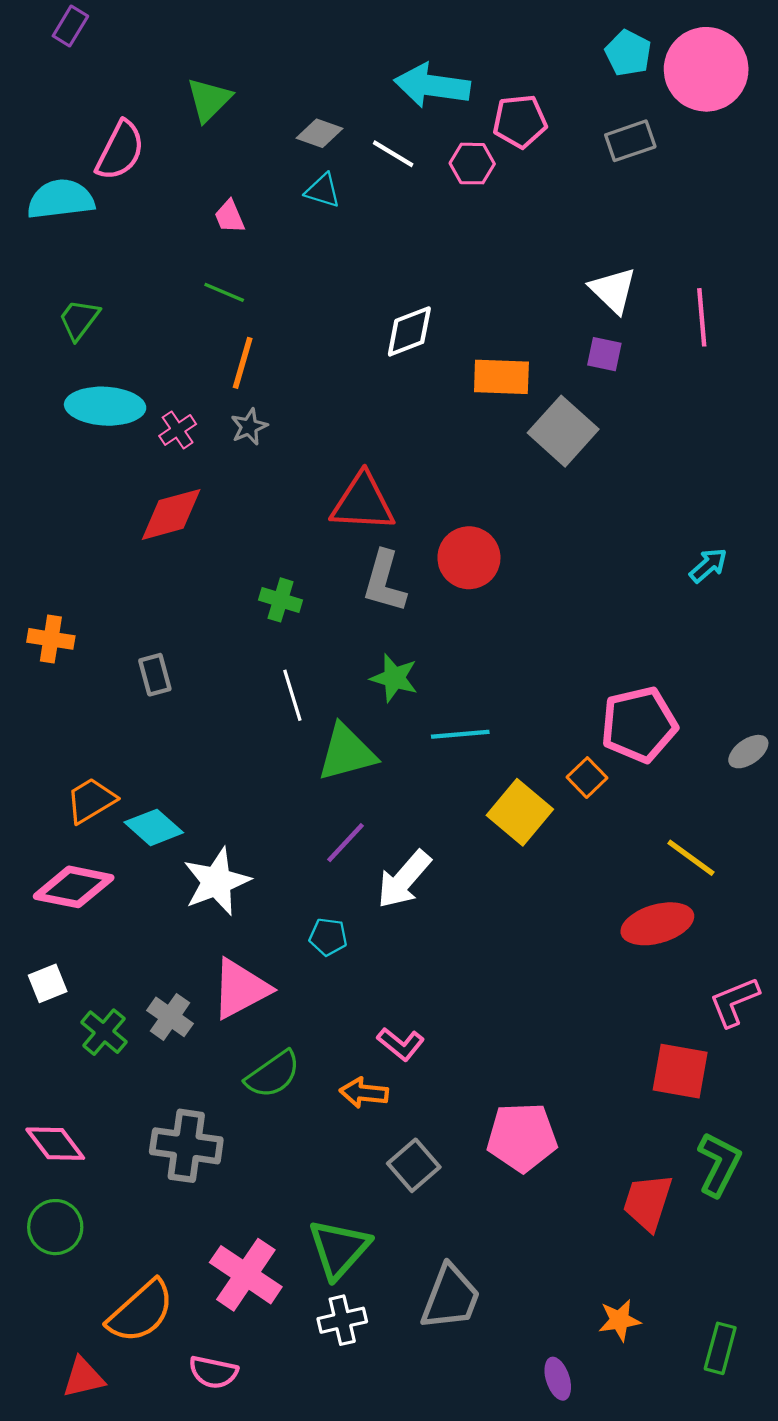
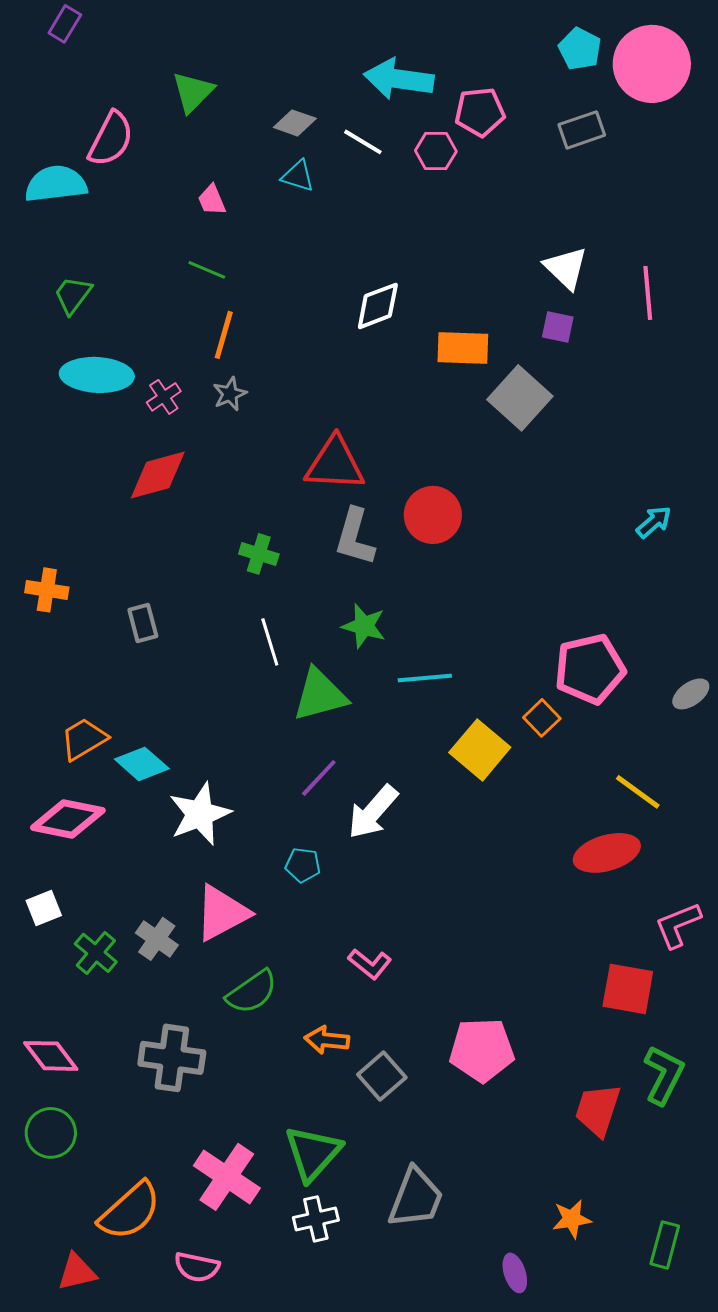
orange arrow: (364, 1093) -> (327, 1040), moved

